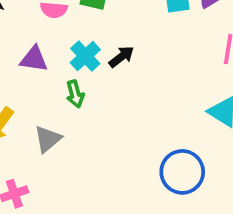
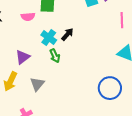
purple triangle: (34, 59) -> (23, 57), moved, turned -35
green arrow: (75, 94) -> (55, 56), moved

